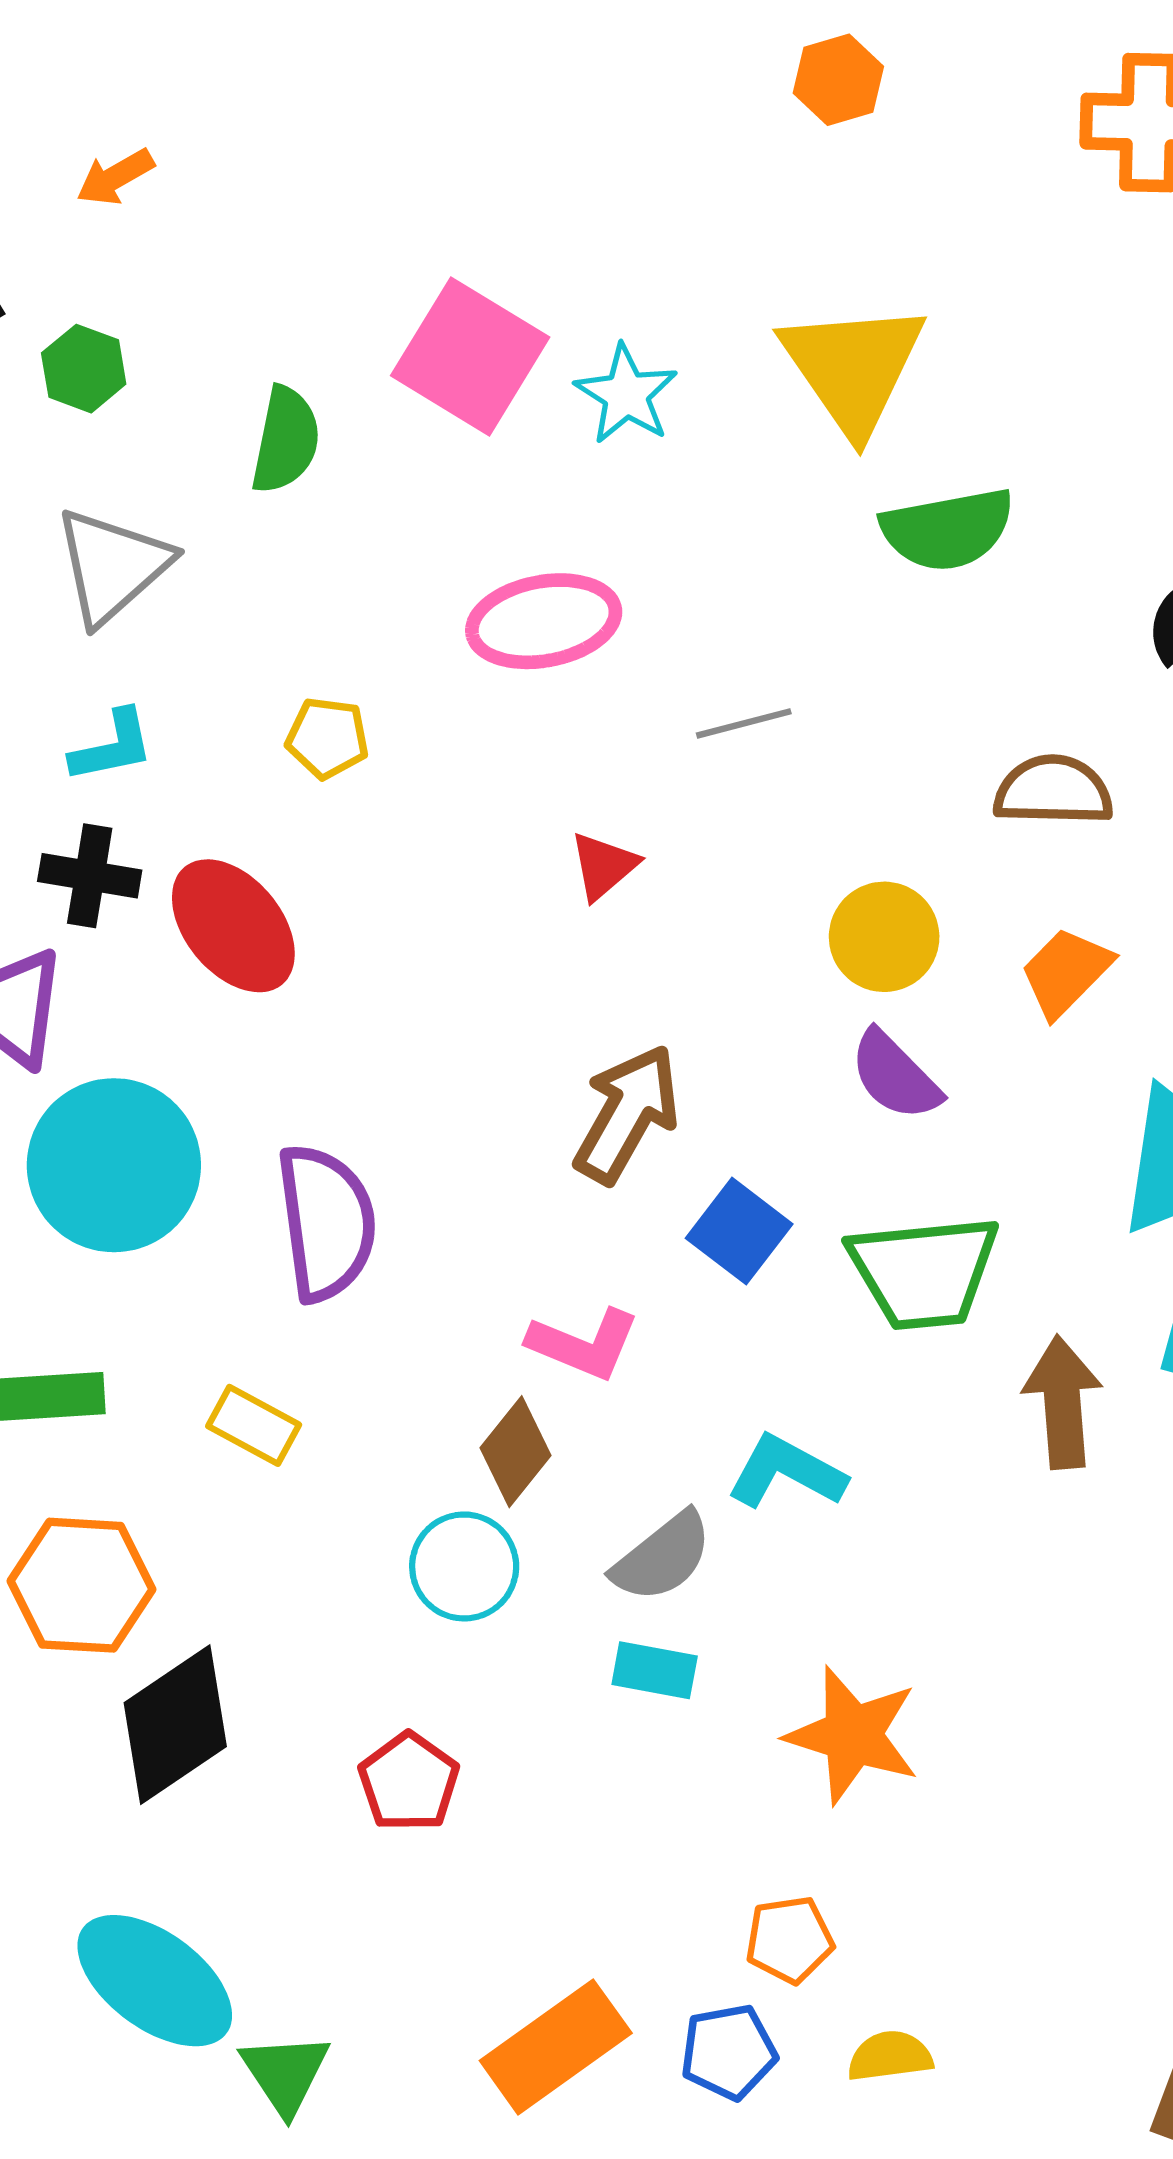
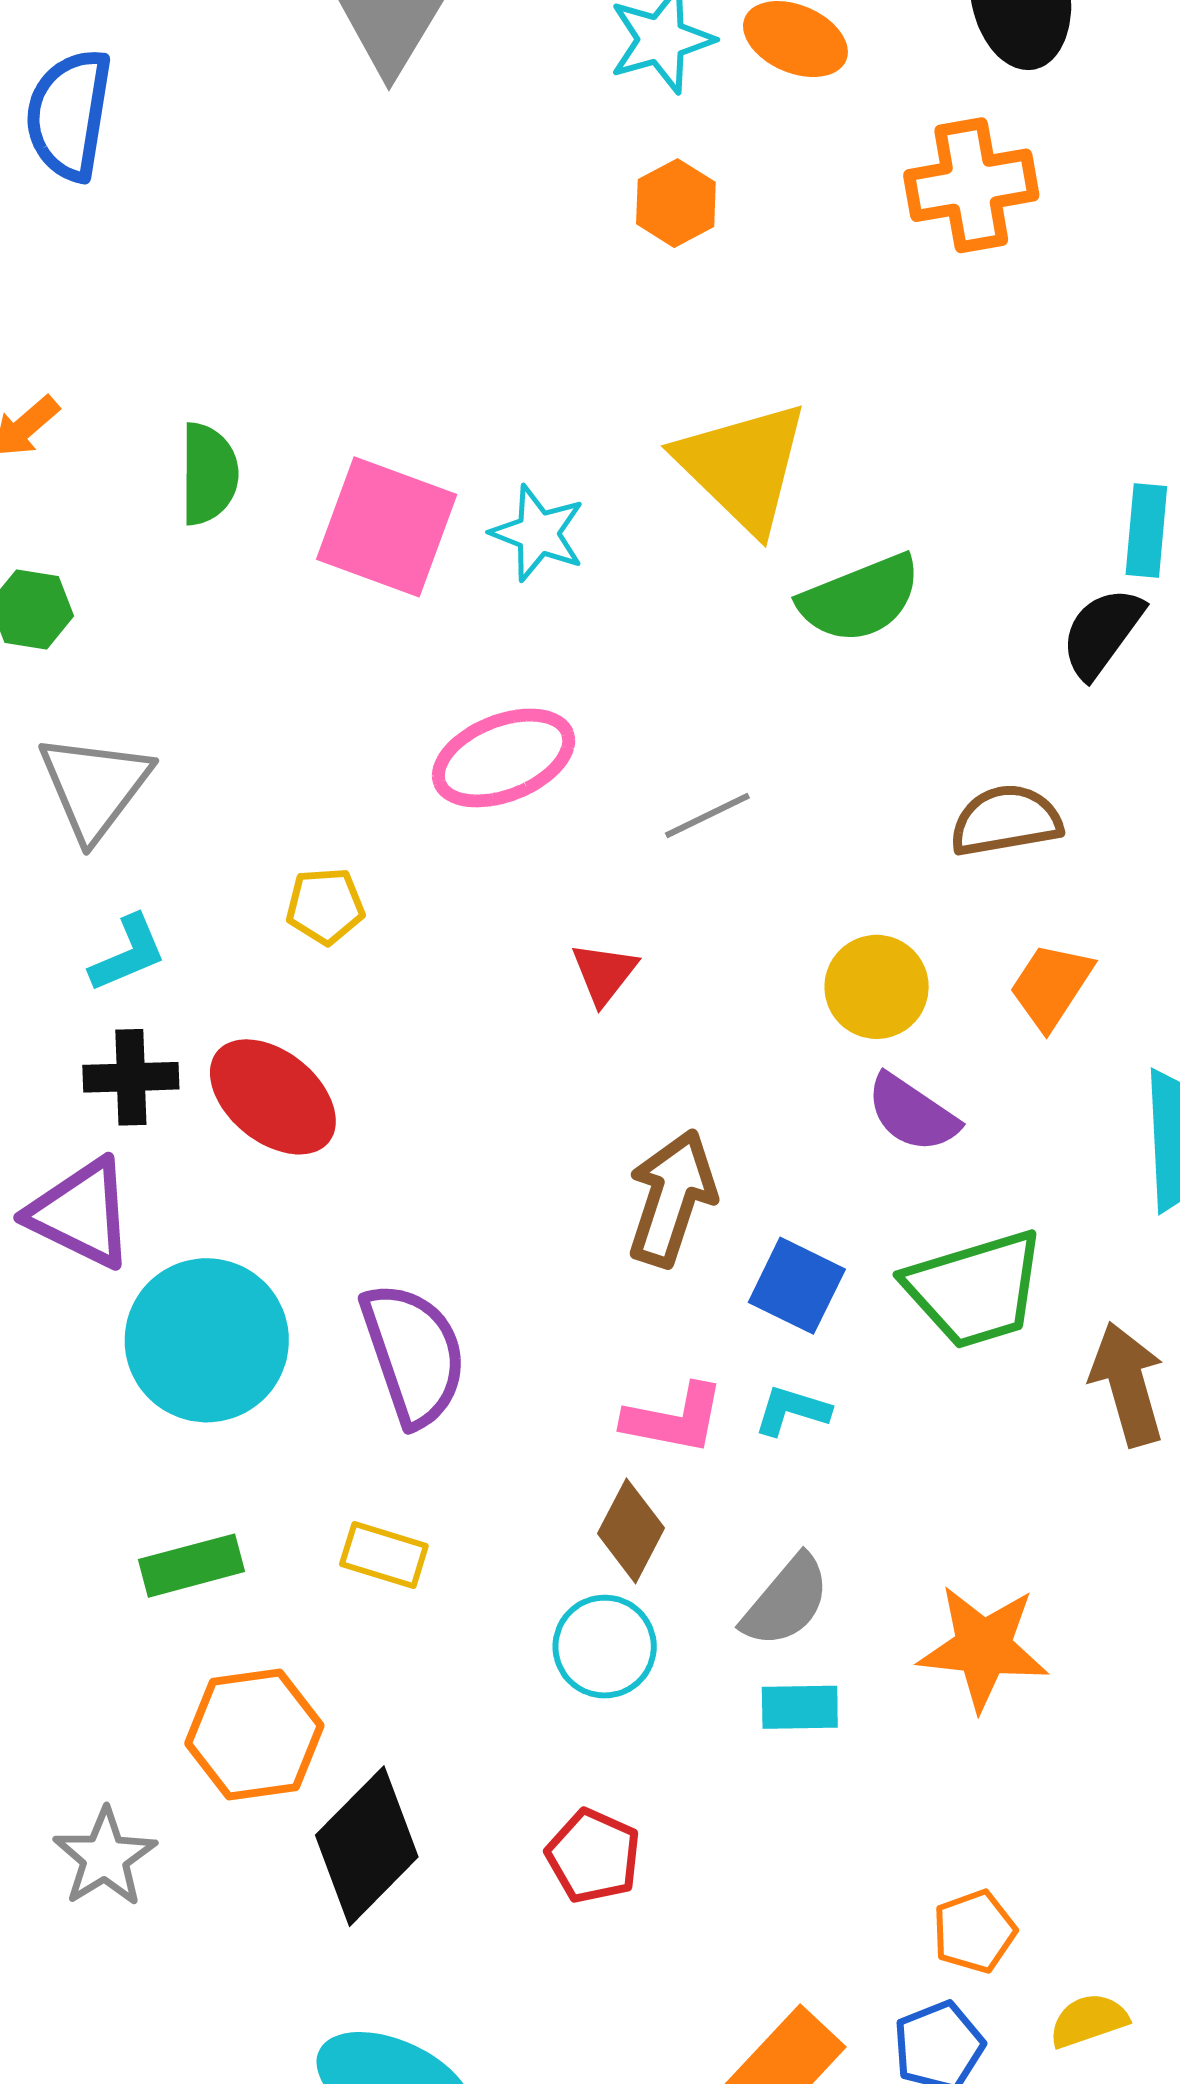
green semicircle: (286, 440) -> (209, 474), moved
cyan L-shape: (786, 1472) -> (792, 1411), moved, size x0.7
orange star: (853, 1735) -> (983, 1647), moved

